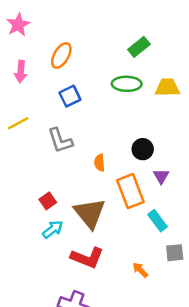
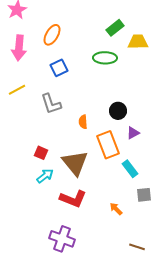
pink arrow: (21, 71) -> (19, 48), size x1.4
yellow trapezoid: (167, 88) -> (138, 42), moved
purple triangle: (161, 176) -> (133, 133), turned 32
red square: (48, 201) -> (41, 153), turned -32

